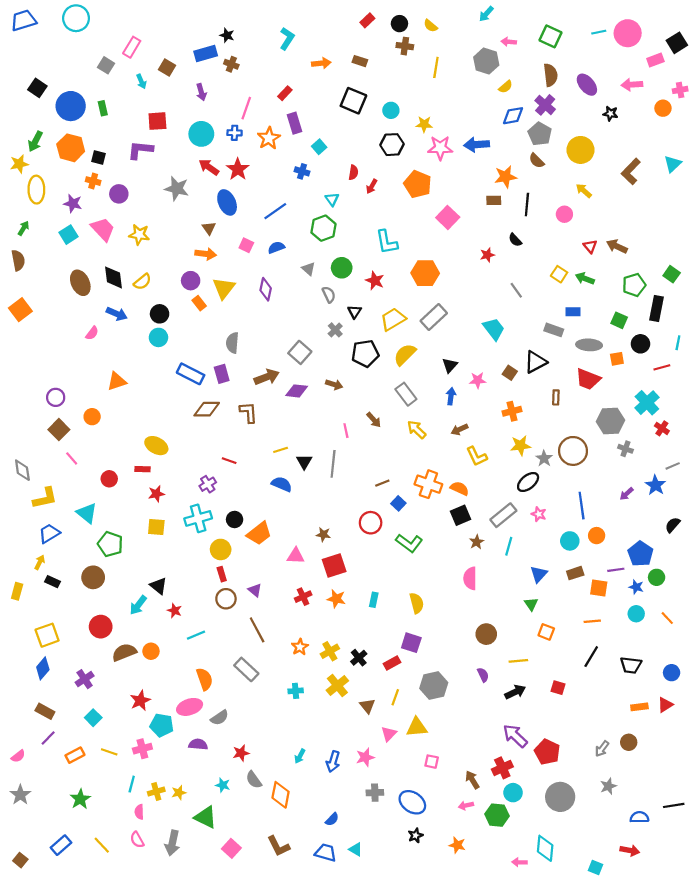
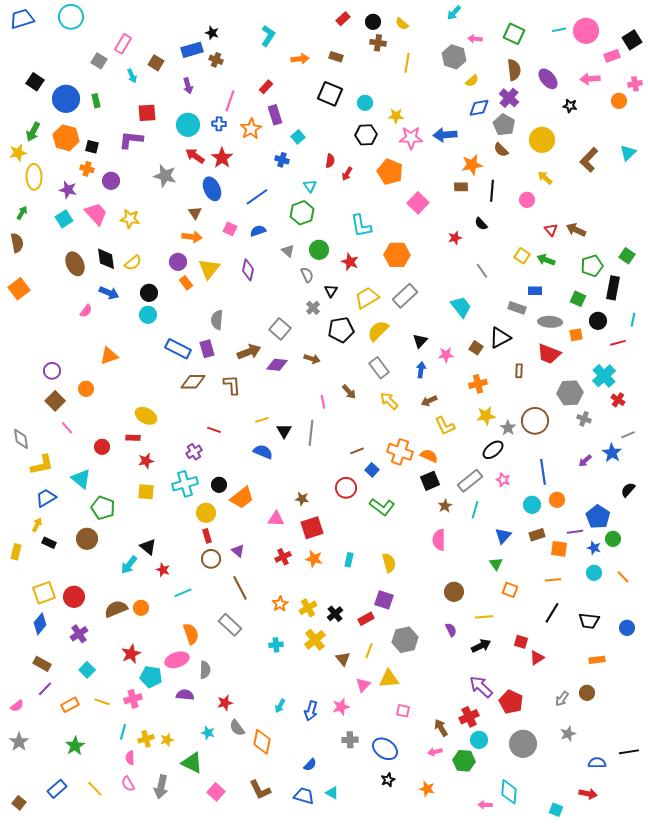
red circle: (101, 627) -> (74, 597), moved
red triangle: (665, 705) -> (537, 658), moved
gray semicircle: (220, 718) -> (205, 670), turned -54

